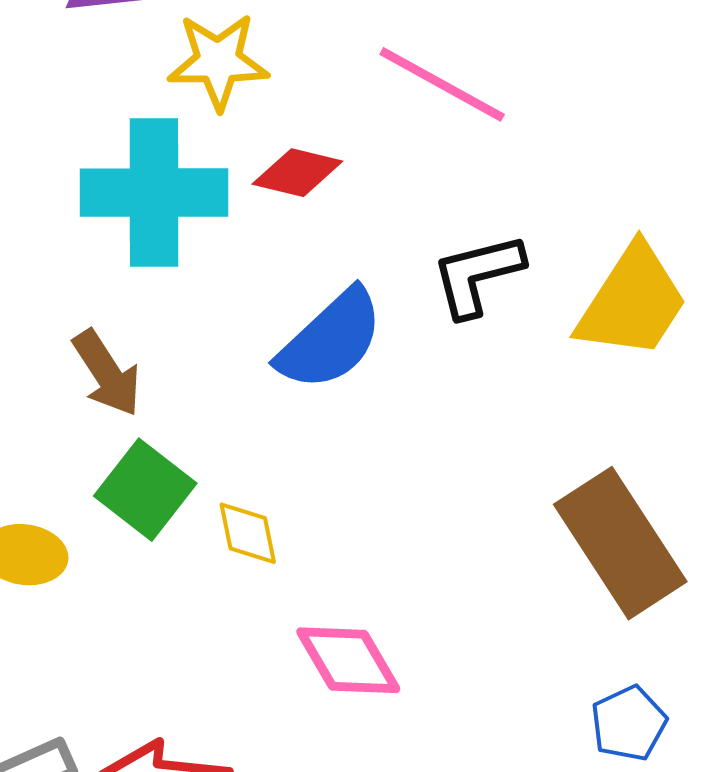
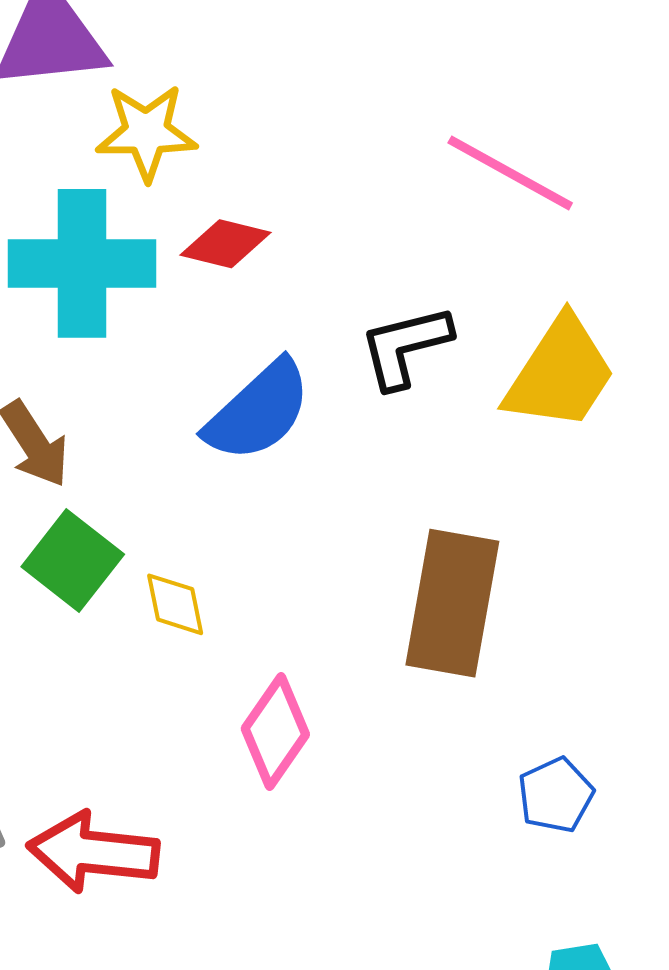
pink line: (442, 84) -> (510, 173), moved
brown rectangle: (620, 543) -> (452, 603), moved, turned 43
pink diamond: (348, 660) -> (275, 731), turned 65

